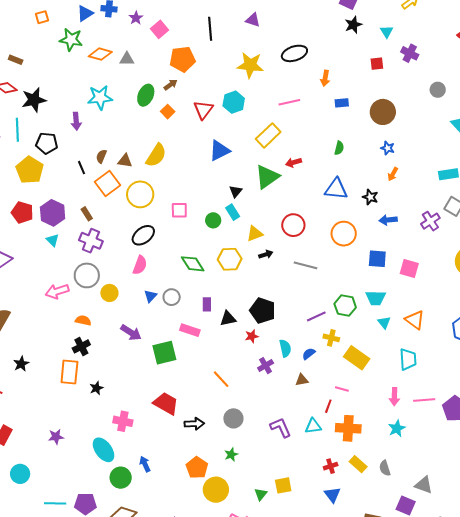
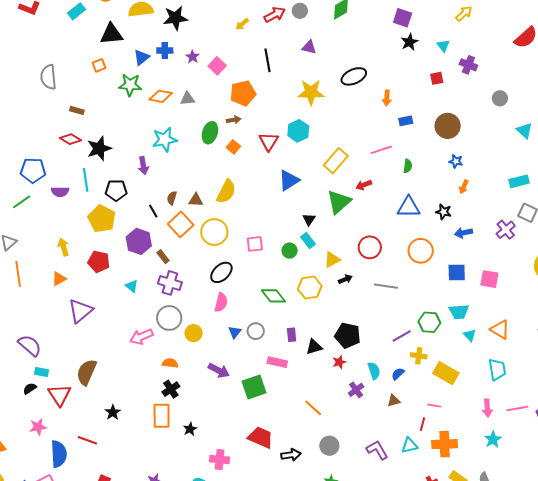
brown arrow: (171, 85) -> (234, 120), turned 32
pink line: (289, 102) -> (381, 150), moved
purple hexagon: (53, 213) -> (139, 241), moved

